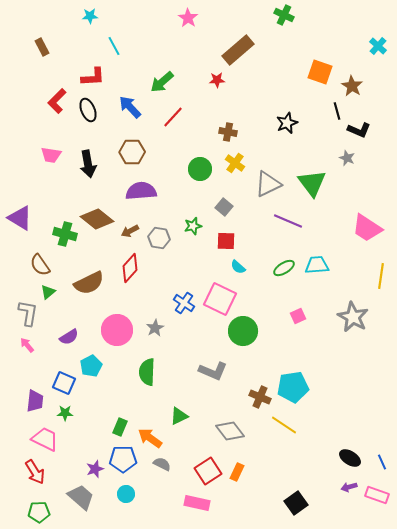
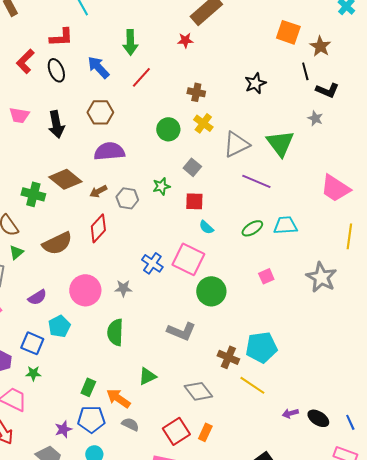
green arrow: (162, 82) -> (130, 42), turned -50
gray star: (155, 328) -> (123, 288), turned 30
purple arrow: (349, 487) -> (290, 413), moved

